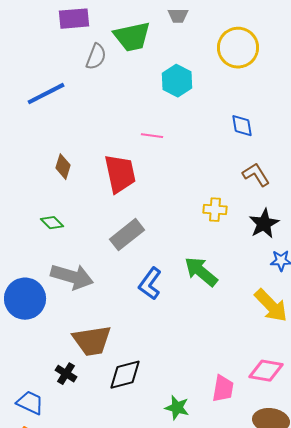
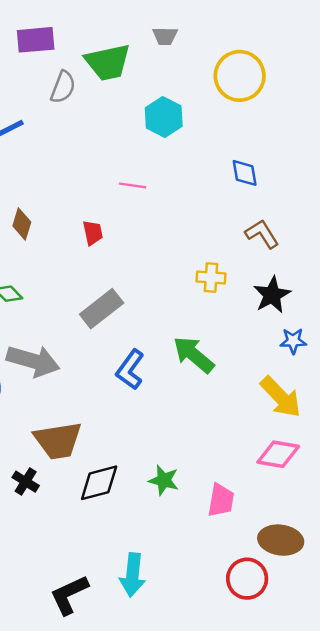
red trapezoid: (120, 174) -> (93, 233), size x0.5
pink diamond: (266, 371) -> (278, 454), moved
green star: (177, 408) -> (164, 480), moved

